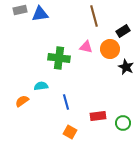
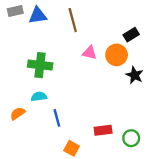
brown line: (94, 16) -> (73, 20), moved
green cross: (59, 58) -> (40, 65), moved
blue line: (66, 102) -> (57, 118), moved

